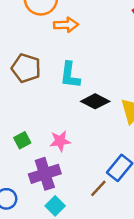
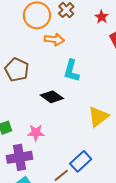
cyan L-shape: (70, 75) -> (71, 71), moved
black diamond: (95, 101) -> (52, 97), moved

